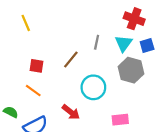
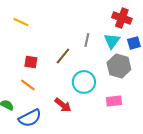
yellow line: (26, 23) -> (21, 22), turned -42
pink rectangle: (120, 120) -> (114, 101), moved

